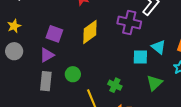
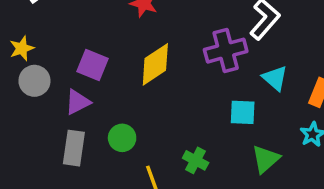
purple cross: (129, 22) -> (226, 51), turned -30
cyan triangle: (159, 47) -> (275, 78), moved
gray circle: (14, 51) -> (34, 81), moved

